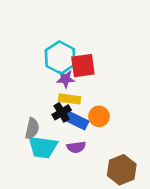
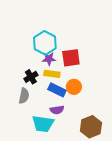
red square: (83, 66) -> (71, 58), moved
black cross: (62, 112) -> (31, 77), moved
cyan trapezoid: (43, 147) -> (43, 124), moved

